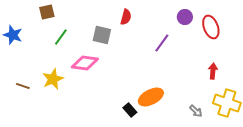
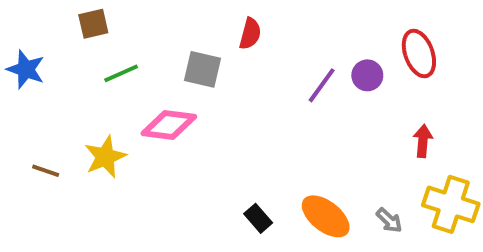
purple circle: (185, 17) -> (367, 75), moved
green line: (61, 37) -> (121, 73), turned 30
orange ellipse: (151, 97) -> (326, 216), moved, turned 65

